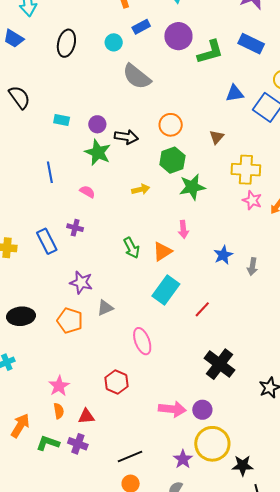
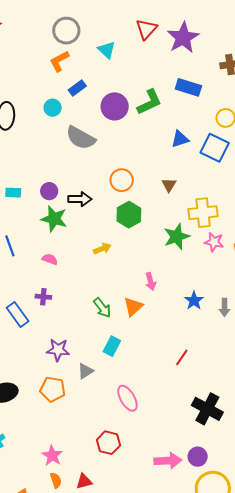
purple circle: (178, 36) -> (115, 106), moved
green star: (192, 187) -> (177, 237), moved
cyan rectangle: (166, 290) -> (112, 346), moved, size x0.7

